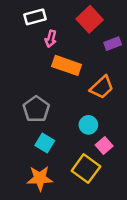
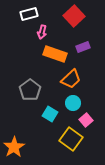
purple rectangle: (113, 44) -> (83, 47), moved
orange trapezoid: (102, 87) -> (71, 79), moved
cyan square: (45, 143) -> (50, 114), moved
orange star: (40, 178) -> (14, 147), moved, turned -30

